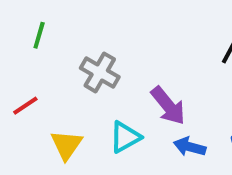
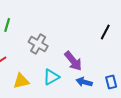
yellow triangle: (66, 145) -> (21, 81), turned 42

